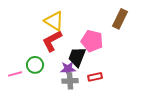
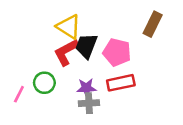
black trapezoid: (77, 57) -> (86, 46), moved
pink line: (15, 74) -> (19, 94), turned -48
red rectangle: (95, 77) -> (121, 83), moved, size x1.5

